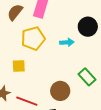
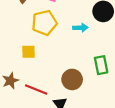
green rectangle: (87, 77) -> (101, 65), turned 30

